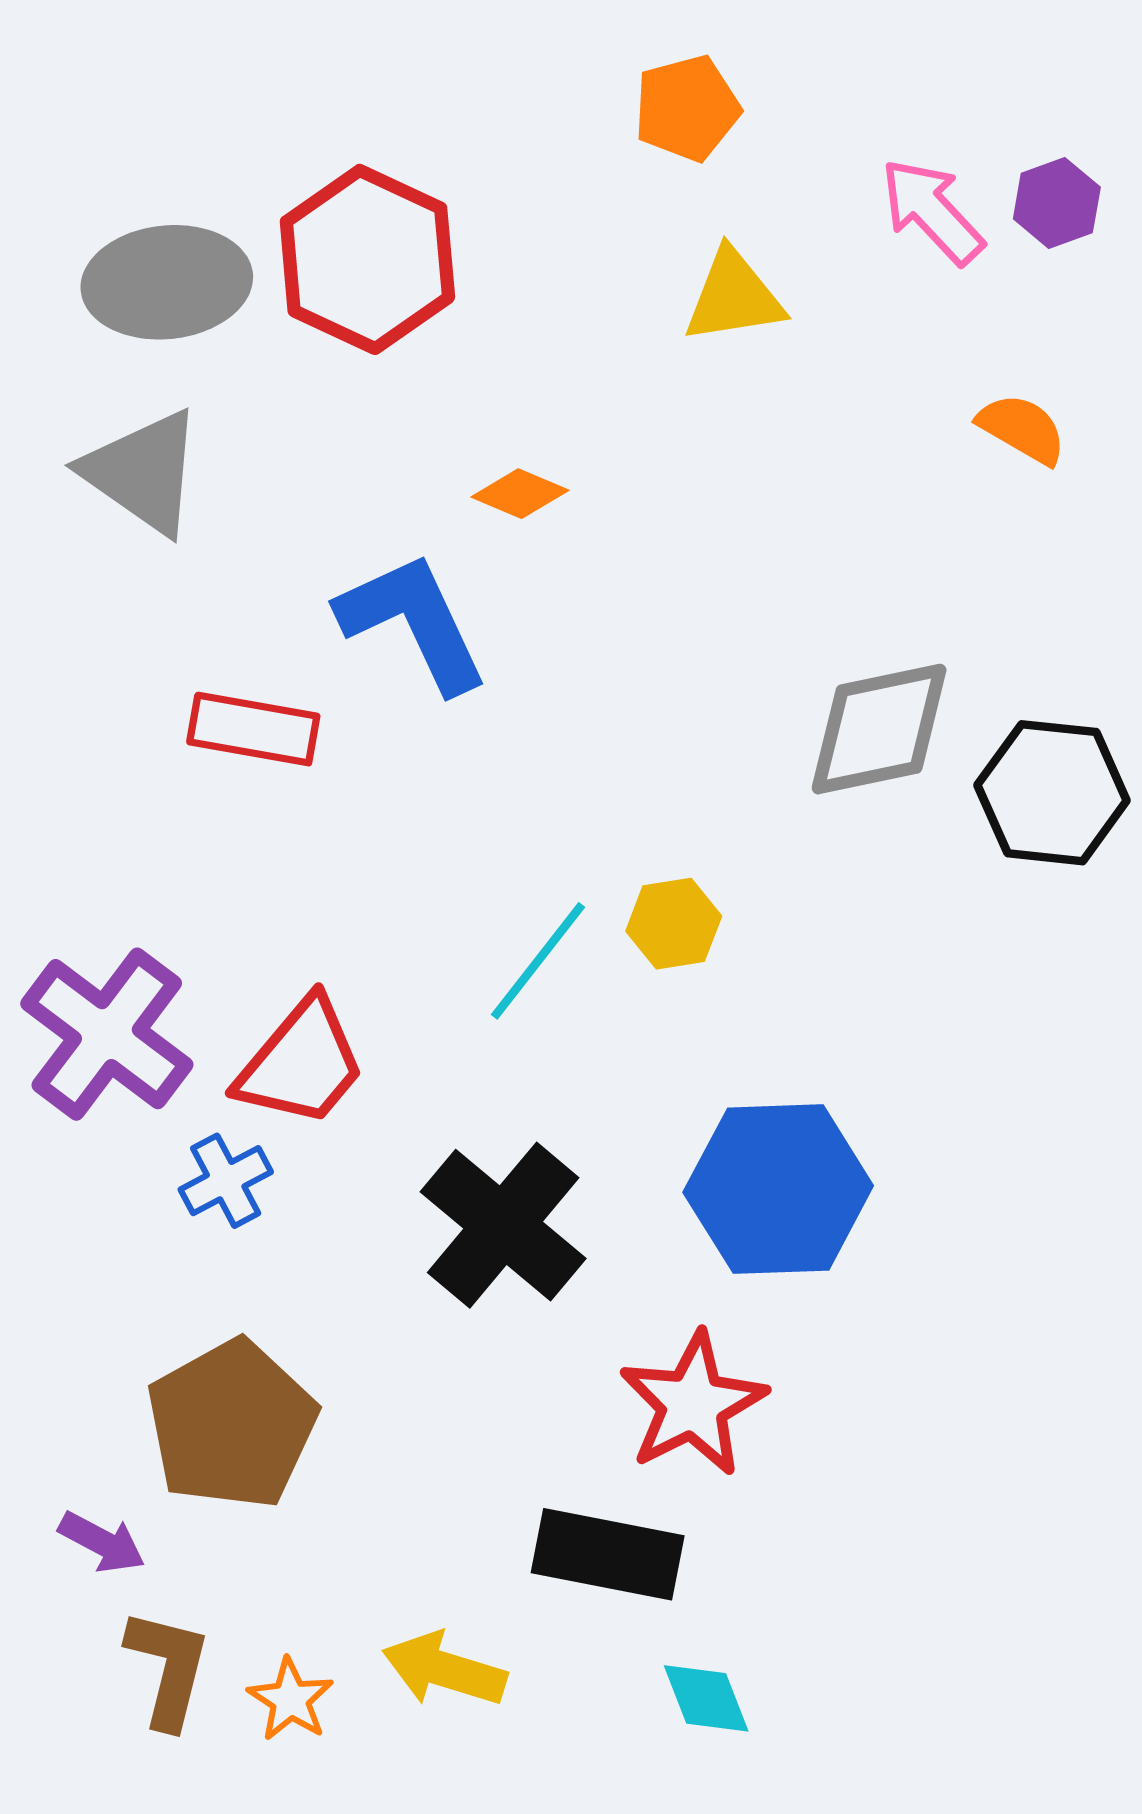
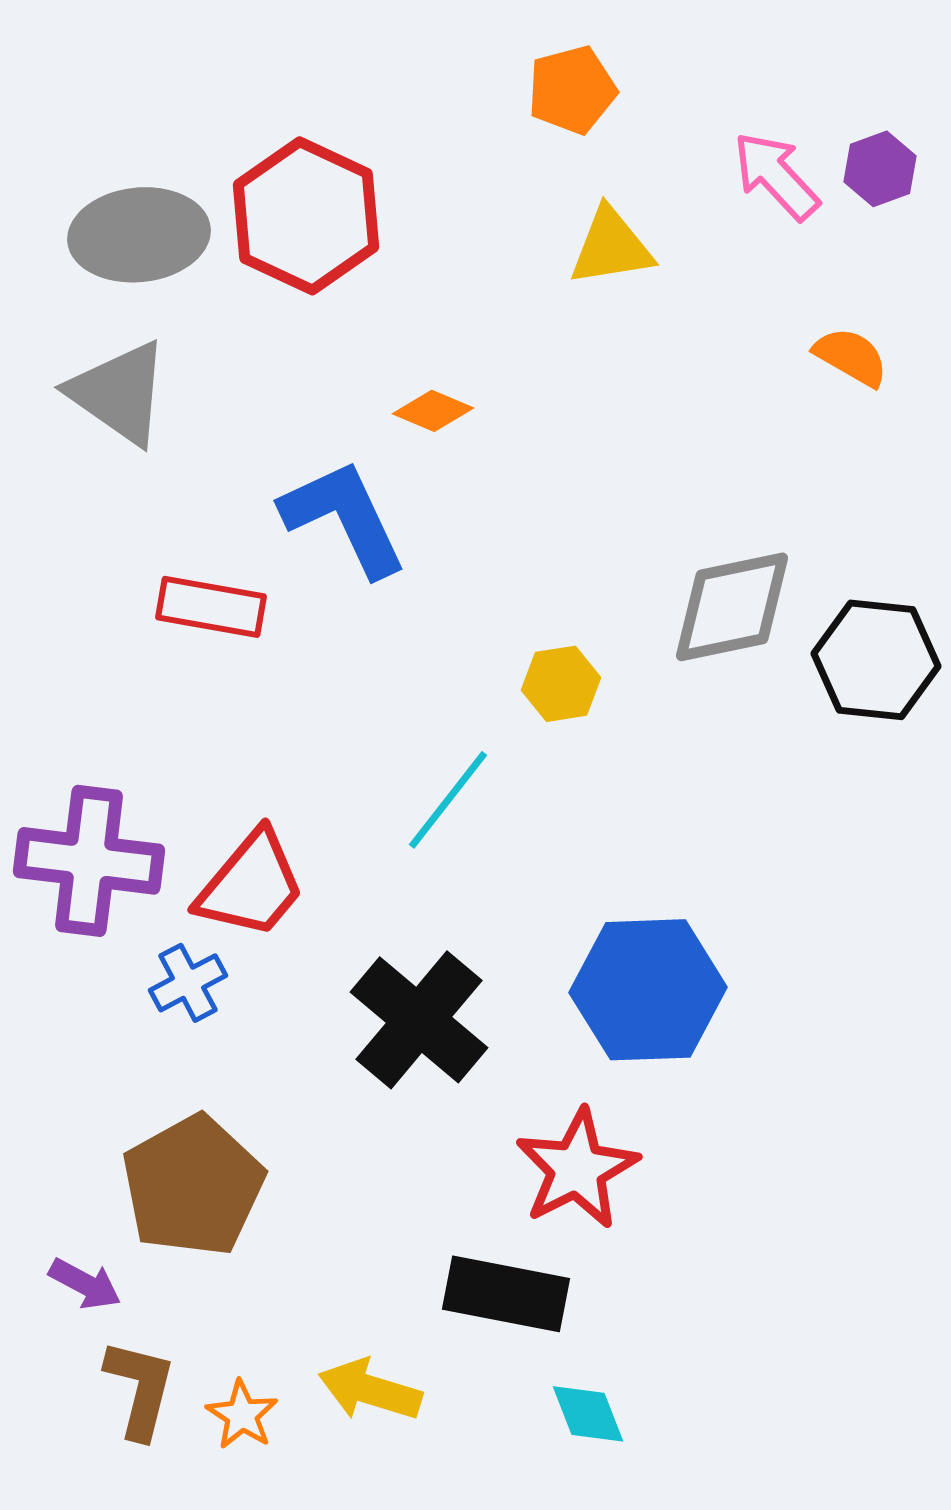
yellow hexagon: (674, 924) -> (561, 684), moved
purple cross: (107, 1034) -> (89, 861), turned -30

